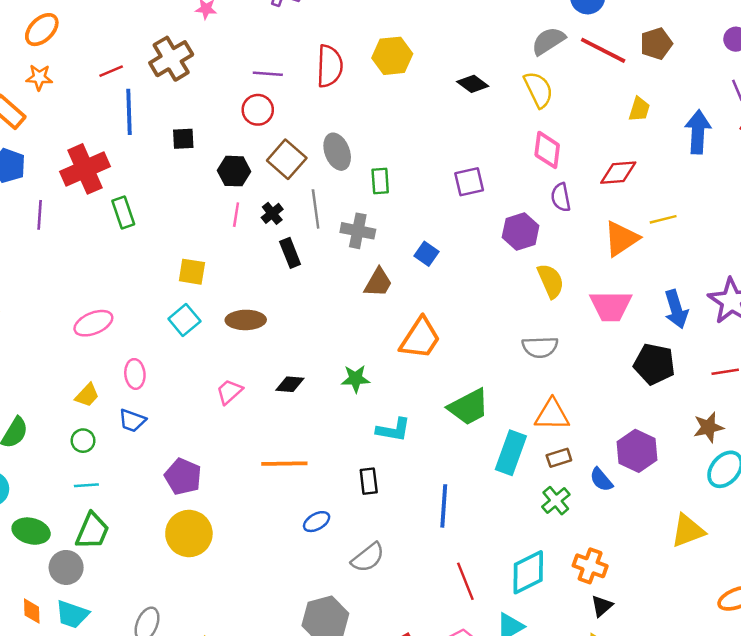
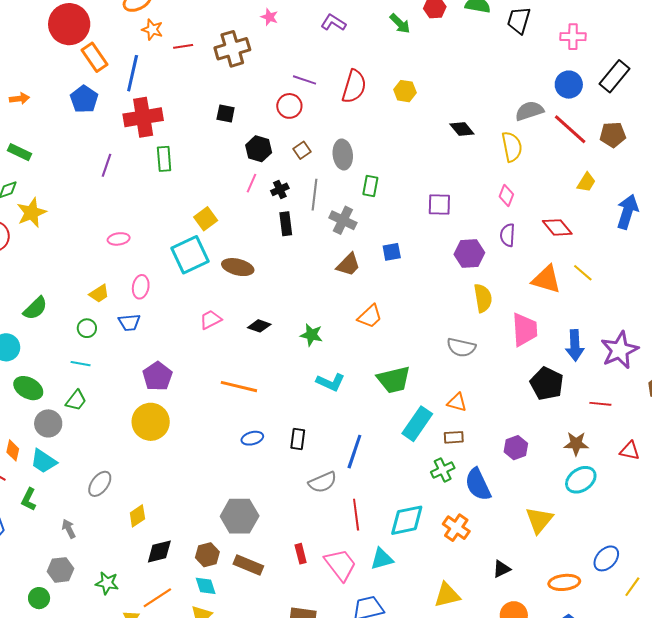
yellow hexagon: (392, 56) -> (405, 91), size x0.7
orange star: (39, 77) -> (152, 30), moved
blue line: (129, 112) -> (133, 73), moved
pink diamond: (547, 150) -> (506, 195), size x0.7
brown square: (287, 159) -> (302, 150), size x0.6
red diamond: (618, 173) -> (557, 227), turned 40
purple line: (40, 215) -> (106, 165), moved
yellow line: (663, 219) -> (583, 273), turned 40
orange triangle: (621, 239) -> (546, 279), turned 36
blue square: (426, 254) -> (392, 252), turned 30
yellow square: (192, 272) -> (206, 219), turned 30
pink trapezoid: (611, 306) -> (525, 330), turned -108
cyan square: (184, 320) -> (190, 255), size x1.5
pink ellipse: (93, 323) -> (119, 239), size x0.7
orange trapezoid: (420, 338) -> (370, 316), size x0.7
orange triangle: (552, 415) -> (457, 402), size x0.7
blue trapezoid: (132, 421) -> (129, 322), turned -40
purple hexagon: (637, 451) -> (516, 448), size x0.7
blue semicircle: (601, 480) -> (478, 484), moved, size x1.6
black rectangle: (369, 481) -> (298, 439), moved
green trapezoid: (92, 531) -> (76, 400), size x0.7
yellow triangle: (688, 531) -> (539, 520), turned -44
gray semicircle: (368, 558) -> (323, 482), moved
black triangle: (602, 606) -> (502, 569), moved

